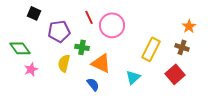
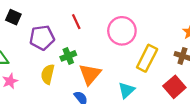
pink circle: (112, 25) -> (122, 31), moved
green cross: (82, 47) -> (68, 56), turned -32
orange triangle: (101, 63) -> (90, 74), turned 45

